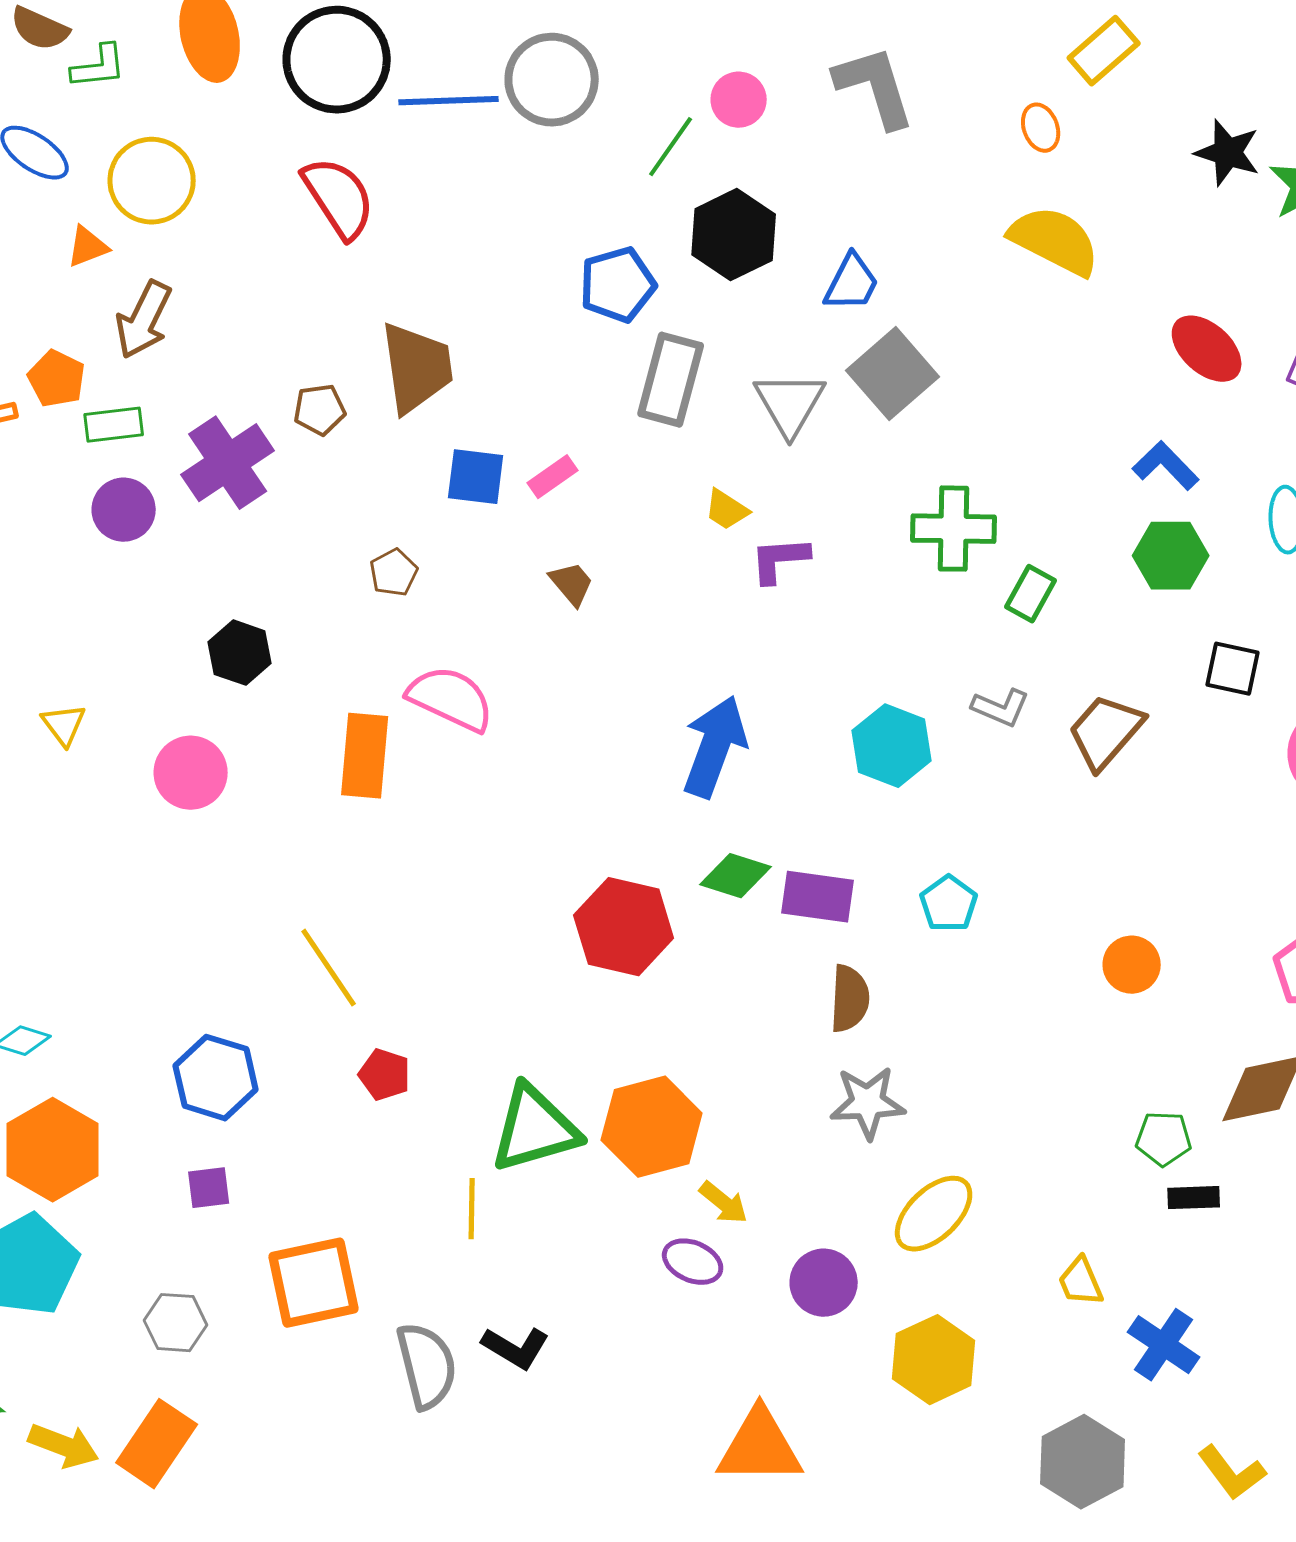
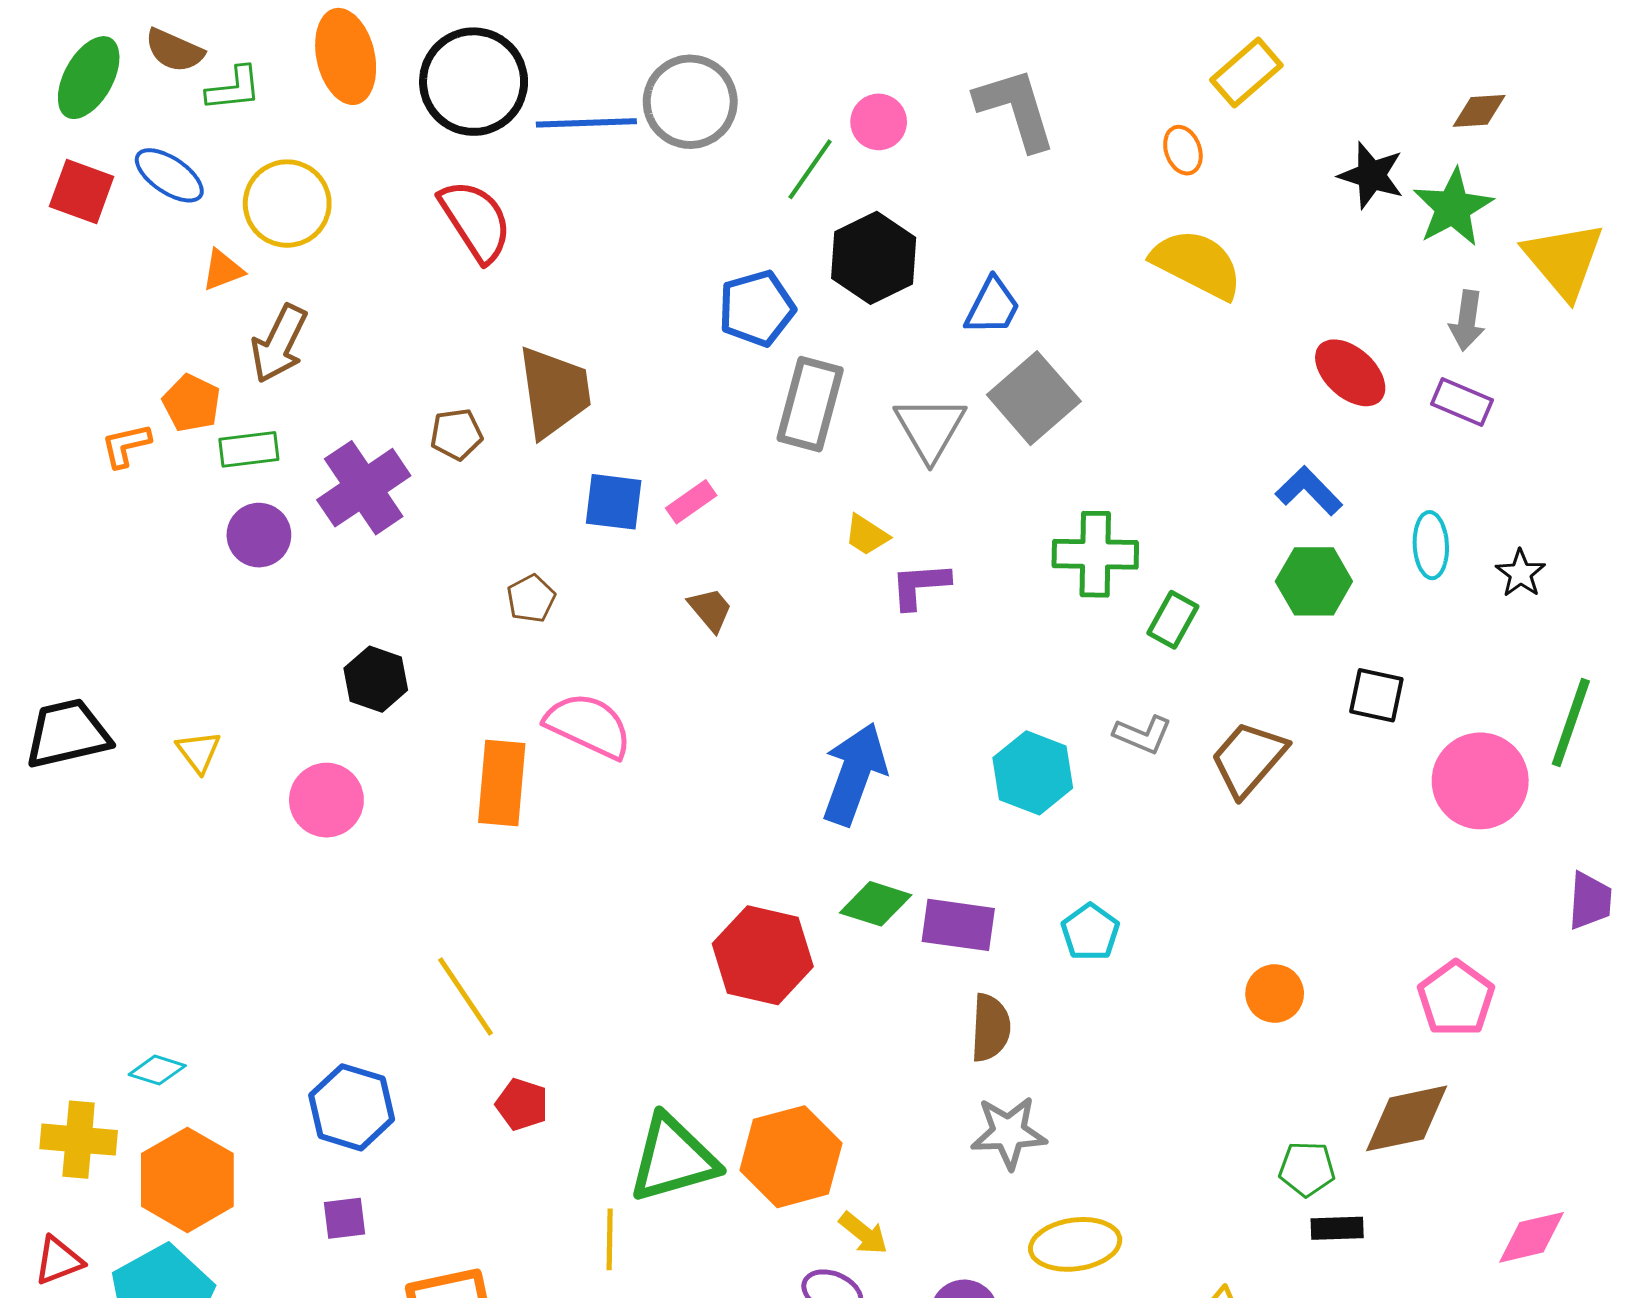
yellow ellipse: (934, 1214) -> (1075, 1244), turned 36

